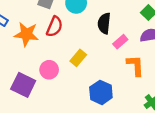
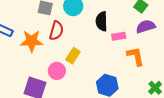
pink rectangle: (120, 42) -> (119, 36), turned 40
yellow rectangle: (78, 58) -> (73, 56), moved

